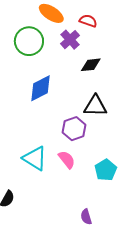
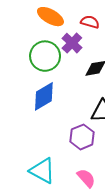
green circle: (29, 41) -> (45, 56), moved
pink semicircle: (67, 160) -> (86, 178), moved

